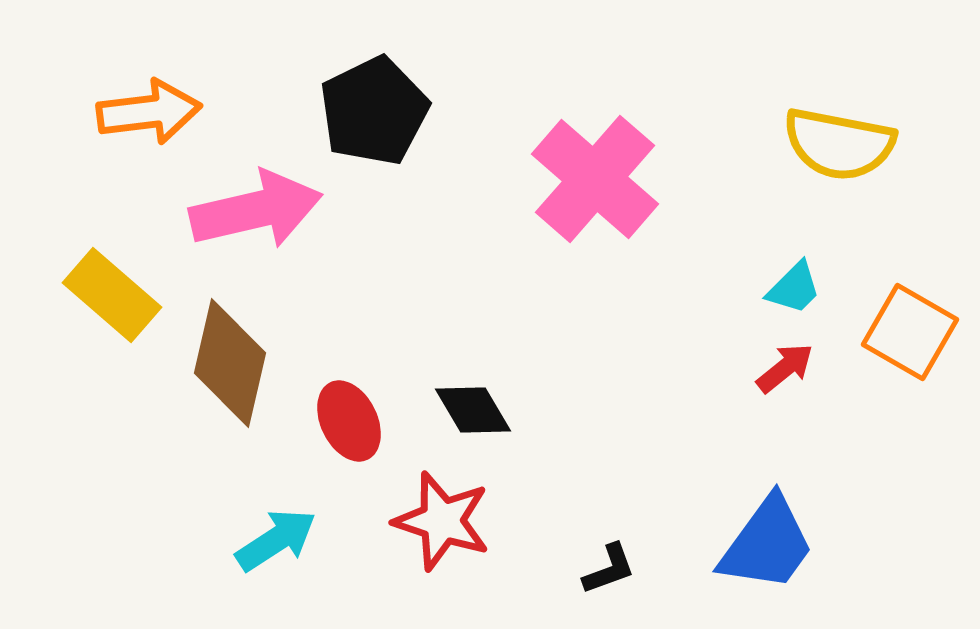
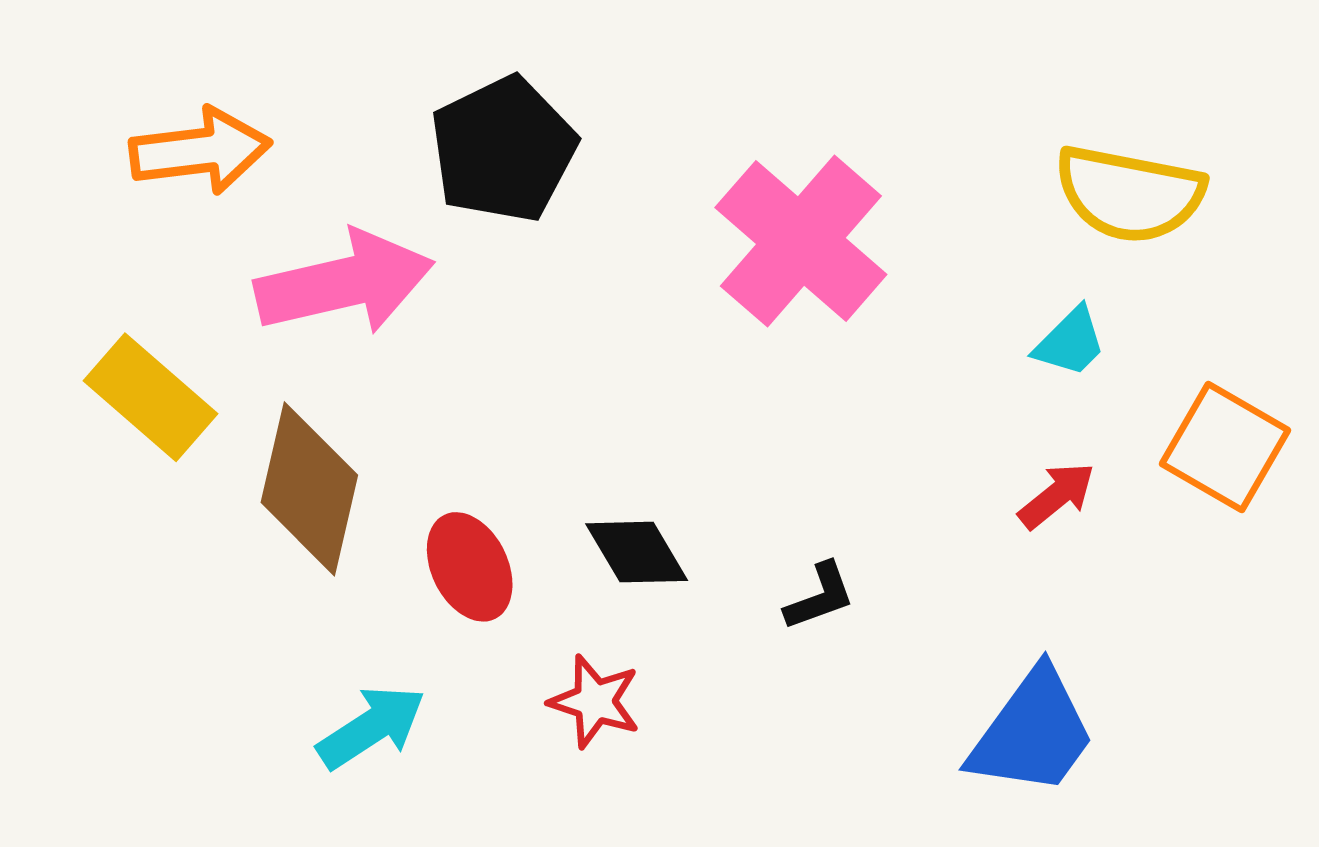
cyan trapezoid: (794, 288) -> (1070, 342), moved
red star: (442, 521) -> (595, 702), size x0.7
black L-shape: (609, 569) -> (820, 596), moved

